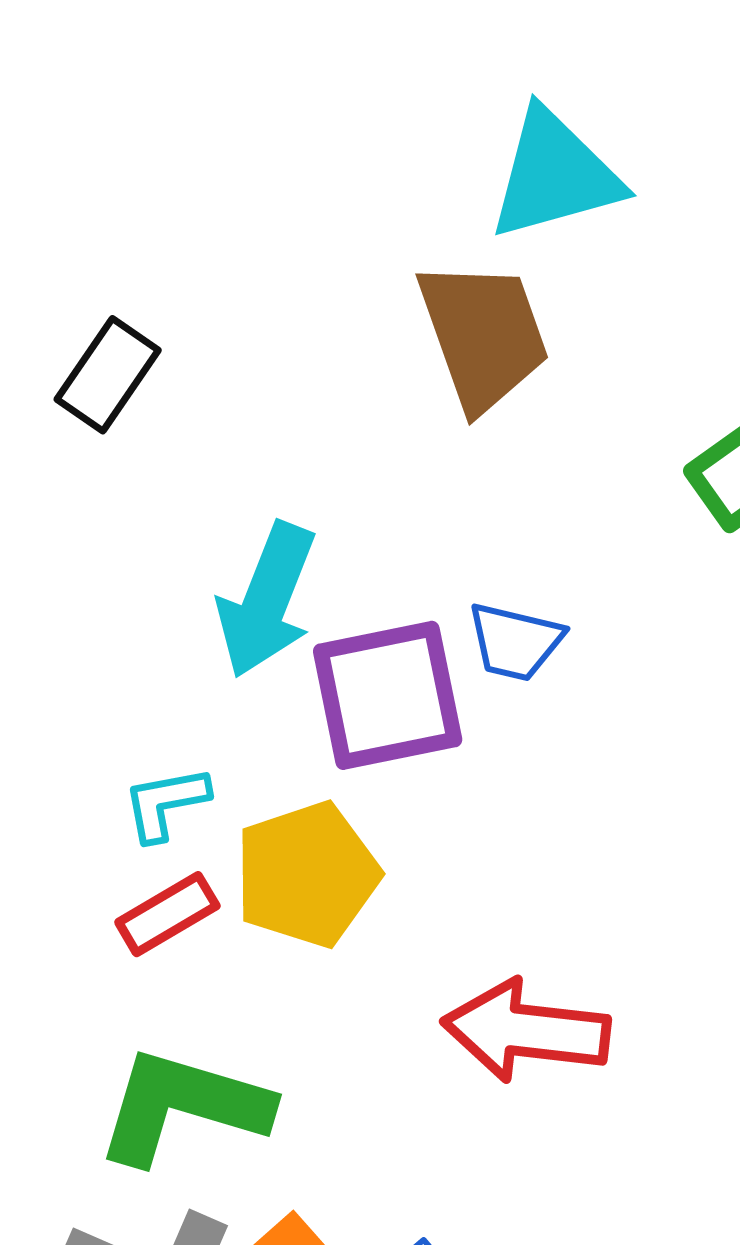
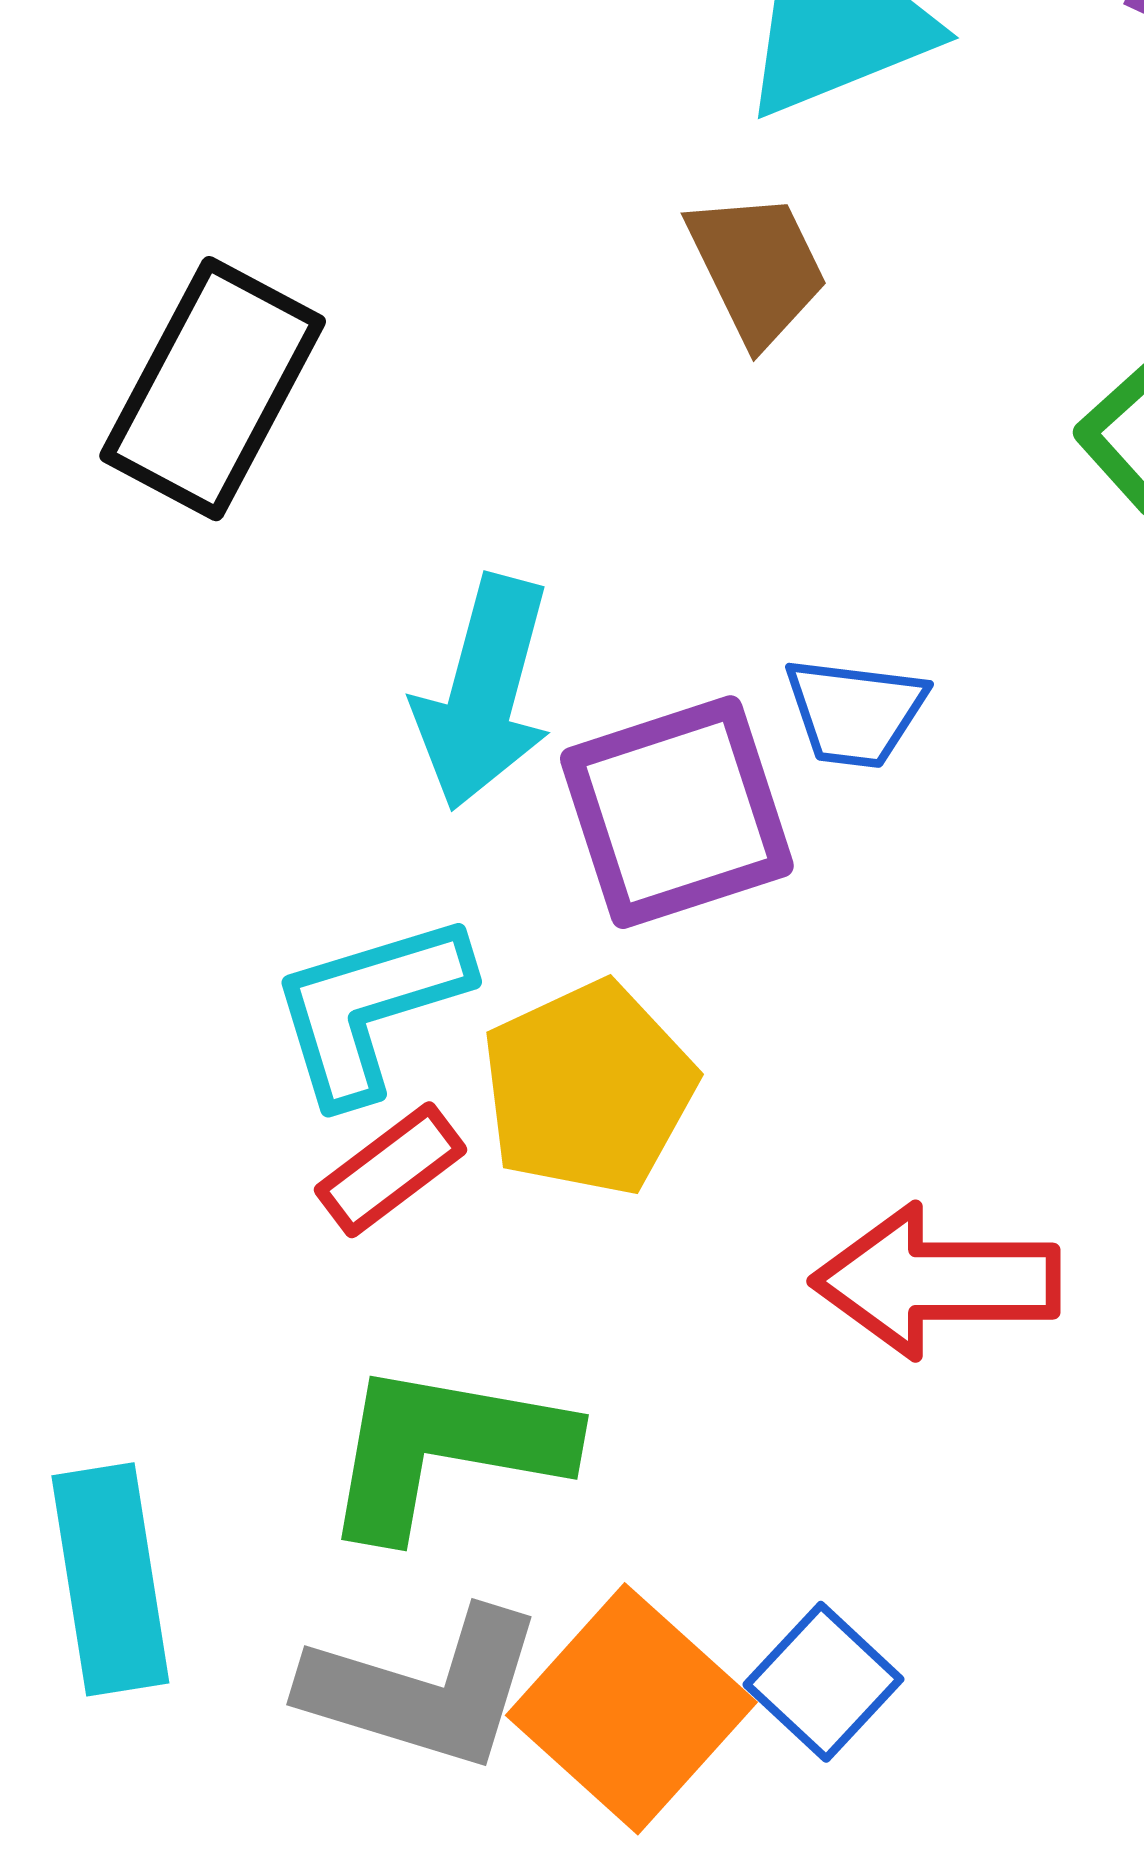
brown trapezoid: (483, 335) -> (757, 268), size x0.7
black rectangle: (108, 375) -> (213, 389), size x1.5
cyan L-shape: (166, 803) -> (369, 1007), size x1.6

